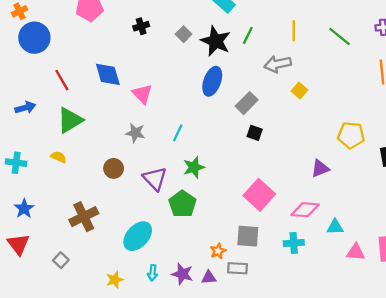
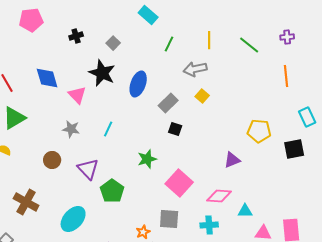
black star: (216, 41) -> (102, 73), moved
yellow square: (299, 90) -> (202, 96), moved
green star: (194, 167) -> (147, 159), moved
brown cross: (84, 217) -> (26, 202), turned -35

